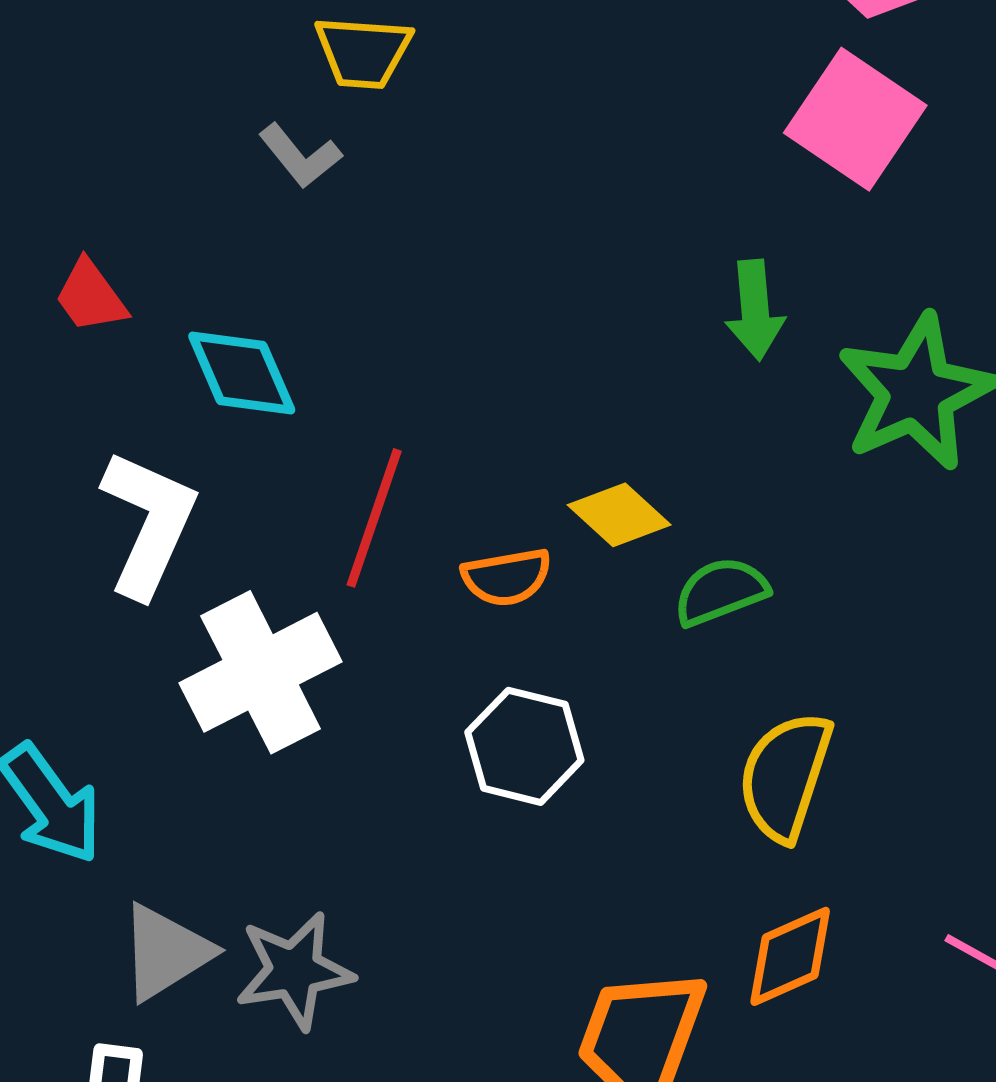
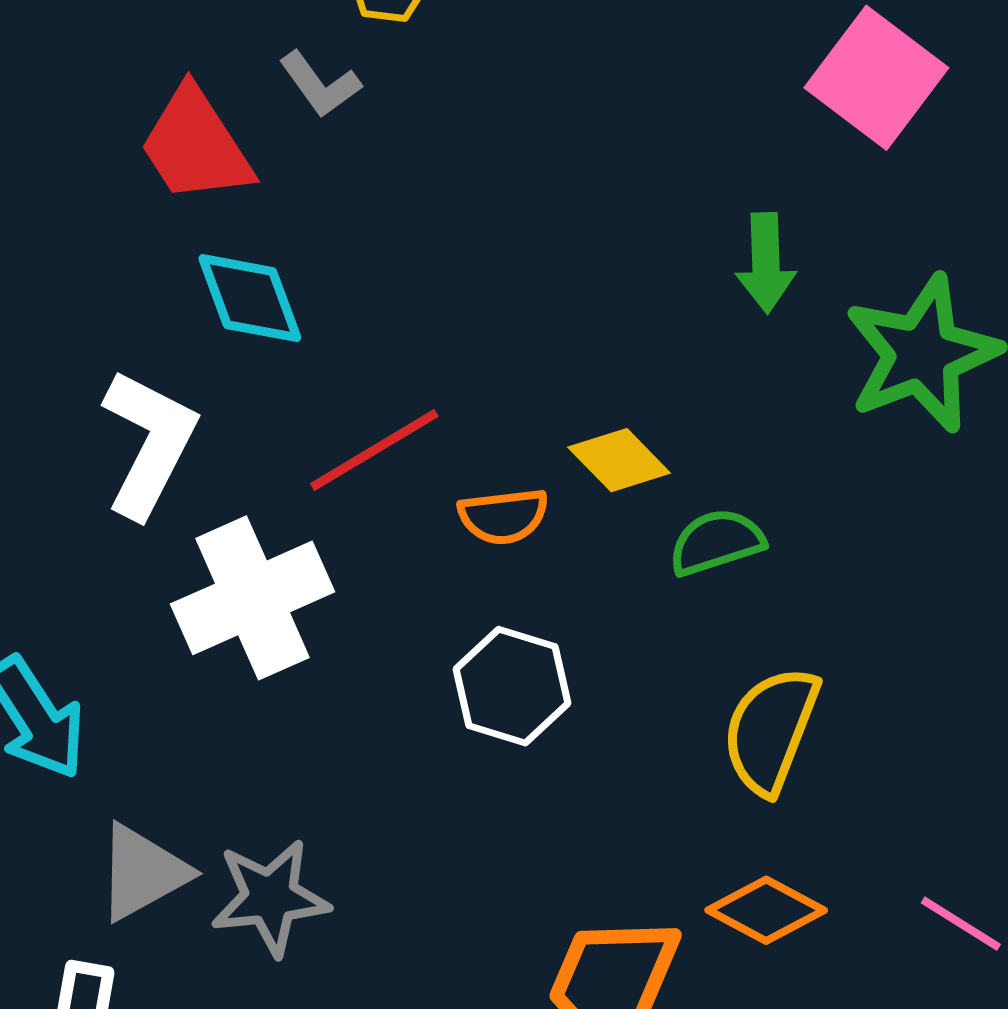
red trapezoid: (91, 296) -> (196, 145), moved, size x1.6
red line: (374, 518) -> (374, 450), turned 37
orange diamond: (790, 956) -> (766, 910), turned 49

